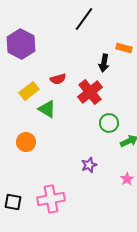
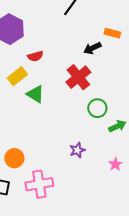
black arrow: (104, 63) -> (92, 48), turned 54
red semicircle: (58, 79) -> (35, 56), moved
orange circle: (26, 142) -> (14, 158), moved

